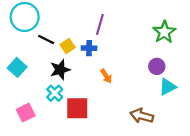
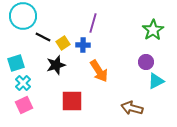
cyan square: (17, 67) -> (16, 63), turned 30
orange arrow: (106, 76) -> (99, 71), size x1.6
cyan cross: (55, 93) -> (23, 83), moved

